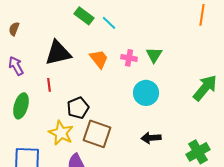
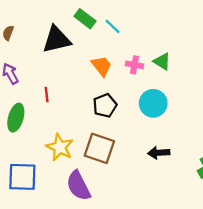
black triangle: (58, 53) -> (56, 40), moved
green triangle: (154, 55) -> (162, 62), turned -30
black pentagon: (78, 108) -> (105, 106), moved

